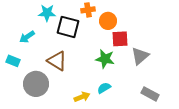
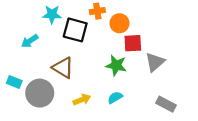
cyan rectangle: (13, 61) -> (14, 82), moved
yellow arrow: (82, 97) -> (82, 100), moved

